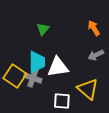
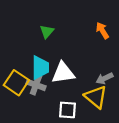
gray arrow: (96, 55) -> (105, 78), moved

